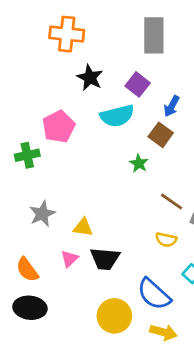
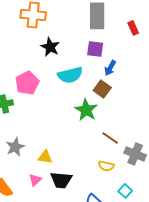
purple square: (138, 84) -> (95, 49), moved, turned -30
green star: (139, 163) -> (86, 110), size x1.6

